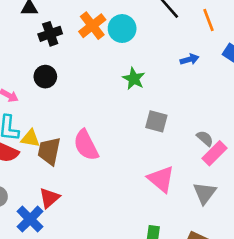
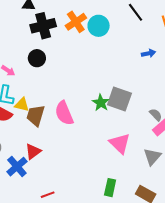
black cross: (50, 34) -> (43, 26), size x1.4
green star: (134, 79) -> (101, 103), moved
gray square: (156, 121) -> (119, 99), size x1.4

